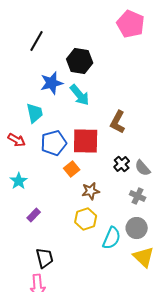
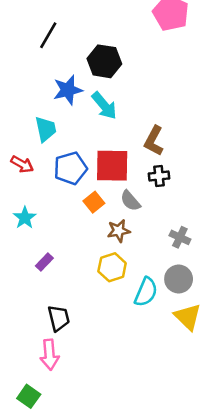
black cross: (122, 164) -> (159, 176), moved, turned 35
gray semicircle: (143, 168) -> (130, 201), moved

